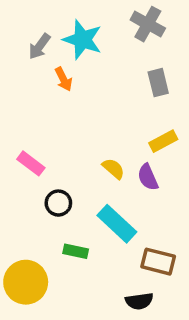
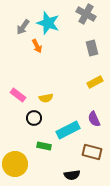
yellow semicircle: (113, 169) -> (46, 98), moved, turned 128
purple semicircle: (148, 177) -> (94, 119), moved
cyan rectangle: (117, 224) -> (68, 130), turned -70
black semicircle: (139, 301) -> (72, 175), moved

